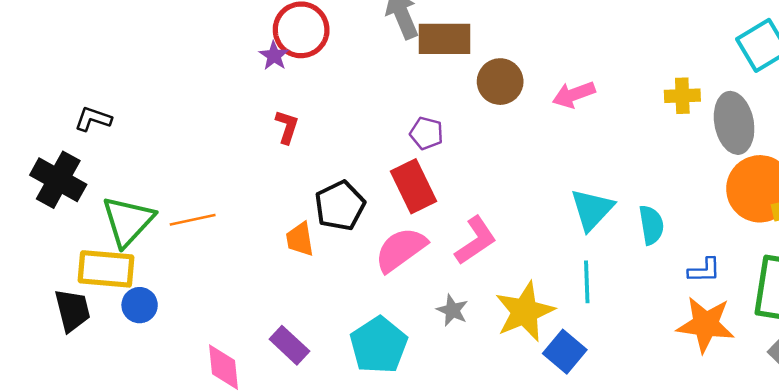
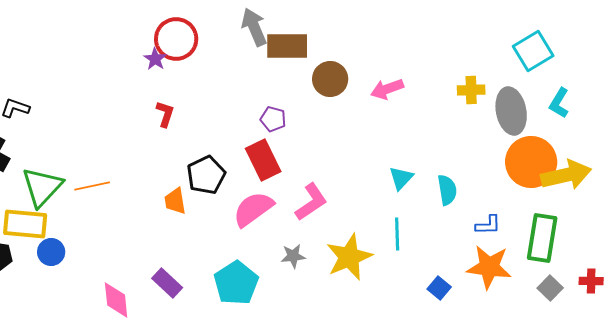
cyan triangle: (592, 209) -> (401, 178), size x0.7
gray star: (452, 310) -> (293, 256), turned -30
blue square: (565, 352) -> (439, 288), moved, size x0.7

